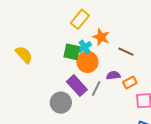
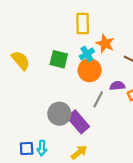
yellow rectangle: (80, 19) -> (83, 24), turned -42
green square: (72, 52) -> (59, 59), moved
purple rectangle: (77, 86) -> (78, 122), moved

